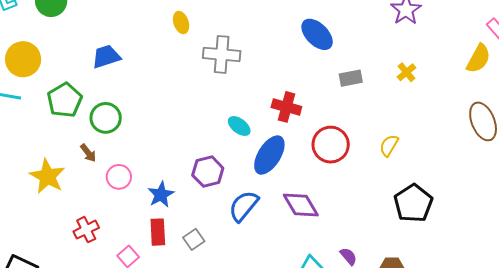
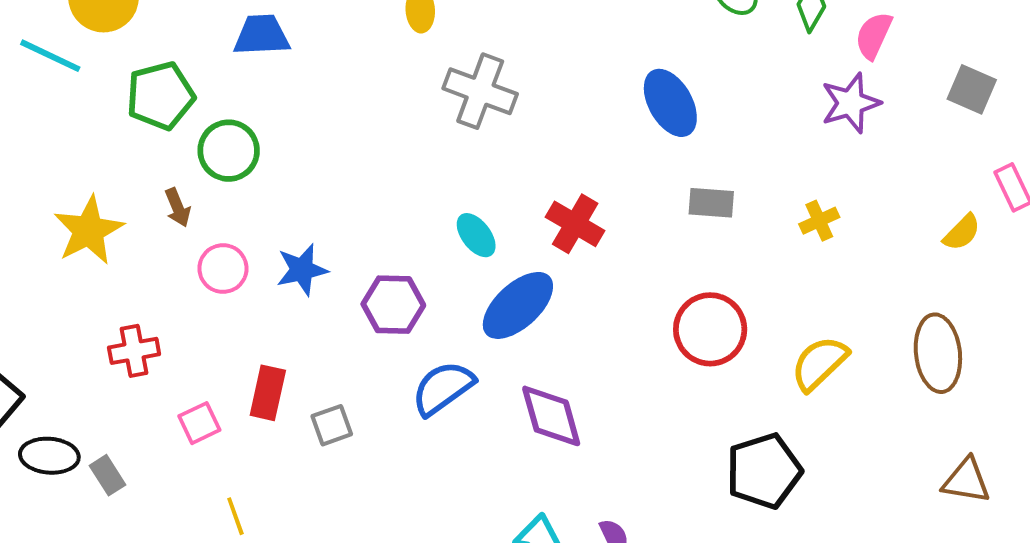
yellow semicircle: (478, 59) -> (962, 232), size x0.7
red circle: (331, 145) -> (710, 329), moved
yellow semicircle: (389, 145) -> (819, 363), moved, size x1.4
blue star: (161, 195) -> (302, 270), moved

